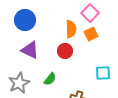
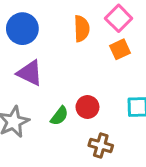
orange semicircle: (71, 29) -> (82, 29), moved
red circle: (65, 51) -> (87, 107), moved

